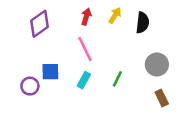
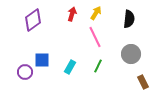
black semicircle: (143, 23) -> (129, 19), moved
pink line: (85, 49) -> (95, 37), moved
brown rectangle: (162, 98) -> (143, 82), moved

